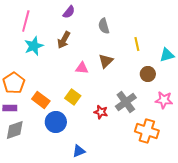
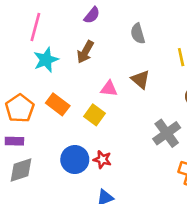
brown triangle: (106, 61) -> (140, 79), turned -35
yellow square: (73, 97) -> (94, 115), moved
orange rectangle: (41, 100) -> (58, 104), moved
red star: (101, 112) -> (102, 160), moved

